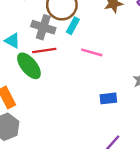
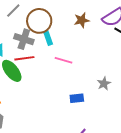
cyan rectangle: (73, 26) -> (48, 38), turned -48

